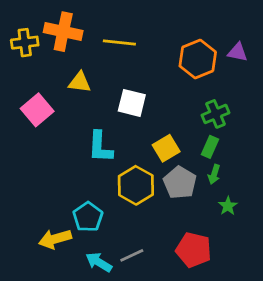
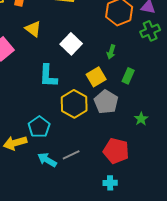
yellow triangle: (80, 82) -> (33, 29), turned 30
white square: (132, 103) -> (71, 44), turned 30
green cross: (216, 114) -> (150, 31), moved
green arrow: (214, 174) -> (111, 52), moved

